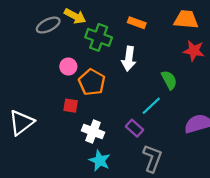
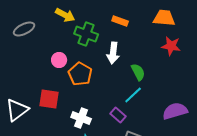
gray ellipse: (48, 25) -> (24, 29), moved
green semicircle: (169, 80) -> (138, 72), moved
red square: (71, 106) -> (49, 99), moved, size x1.5

